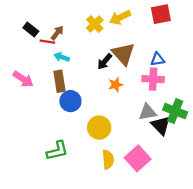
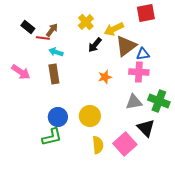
yellow arrow: (120, 17) -> (114, 29), moved
brown triangle: (123, 54) -> (126, 46), moved, turned 35
black arrow: (105, 61) -> (95, 45), moved
blue circle: (70, 101) -> (58, 117), moved
black triangle: (161, 125) -> (146, 128), moved

